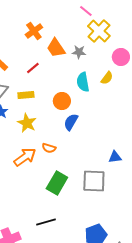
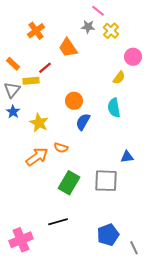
orange cross: (34, 31) -> (36, 31), moved
yellow cross: (99, 31) -> (111, 31), size x0.7
gray star: (79, 52) -> (88, 27), moved
cyan semicircle: (83, 82) -> (114, 108), moved
yellow rectangle: (26, 95) -> (31, 81), moved

